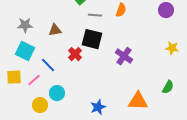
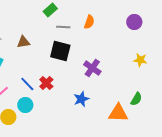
red cross: (75, 54) -> (46, 83), moved
blue line: (48, 65) -> (27, 84), moved
orange triangle: (138, 101) -> (118, 113), moved
blue star: (98, 107) -> (81, 99), moved

